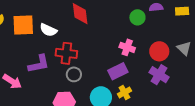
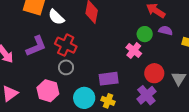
pink cross: (127, 47) -> (134, 50), moved
purple L-shape: (39, 64) -> (36, 46), turned -30
yellow cross: (124, 92) -> (108, 101), turned 32

